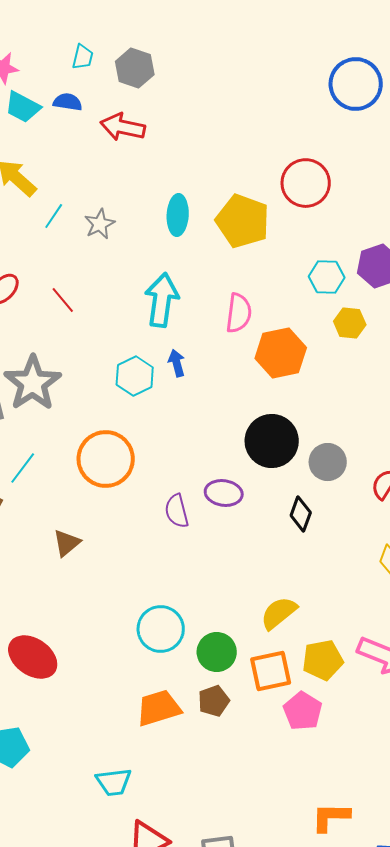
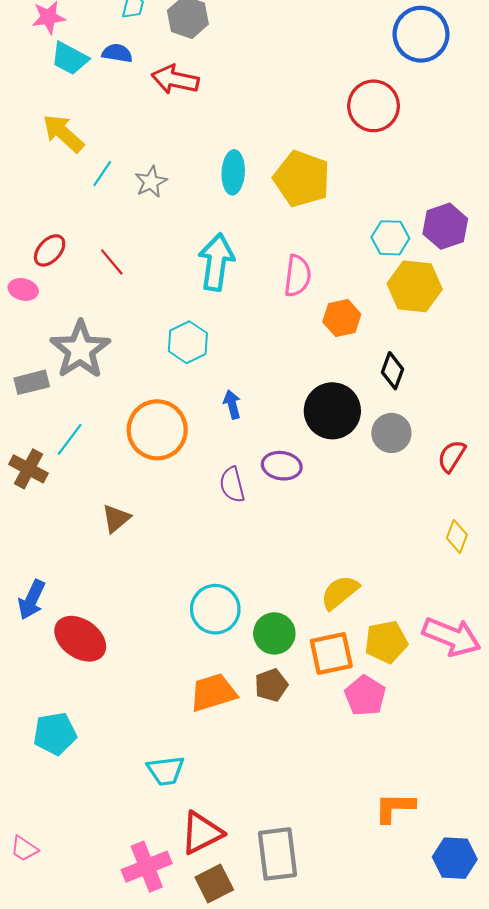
red circle: (306, 183) -> (374, 106), moved
yellow hexagon: (350, 323) -> (415, 286), size x1.6
orange hexagon: (281, 353) -> (342, 318), size x0.7
blue arrow: (177, 363) -> (232, 404), moved
black diamond: (301, 514) -> (392, 371), moved

